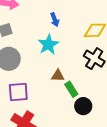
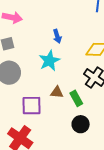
green rectangle: (71, 89) -> (76, 98), moved
purple square: (18, 92) -> (32, 106), moved

